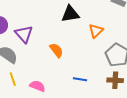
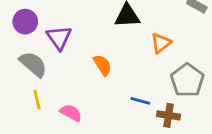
blue line: (80, 79) -> (140, 101), moved
brown cross: (115, 80) -> (168, 115), moved

